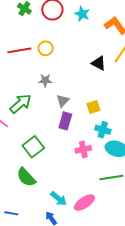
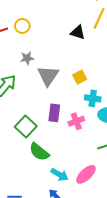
gray triangle: (63, 101) -> (48, 76), size x1.6
purple rectangle: (65, 121) -> (54, 113), moved
green semicircle: (26, 177) -> (39, 152), moved

